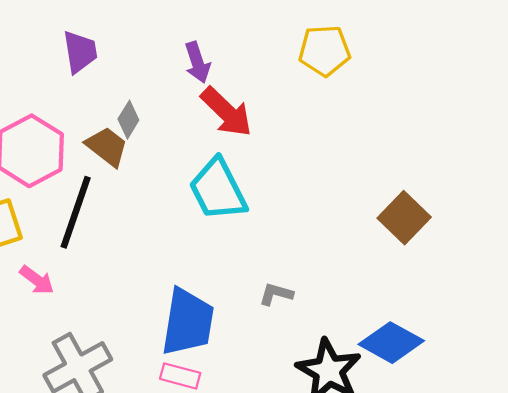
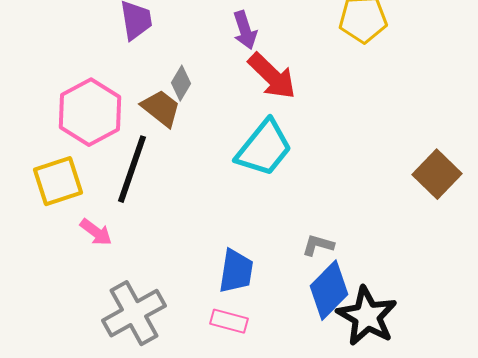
cyan trapezoid: (218, 190) -> (264, 148), turned -114
blue trapezoid: (188, 322) -> (236, 271), size x0.7
blue diamond: (391, 343) -> (329, 290), moved, turned -74

